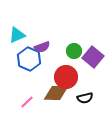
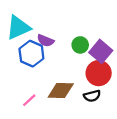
cyan triangle: (17, 35) -> (18, 28), size x1.4
purple semicircle: (42, 47) -> (45, 41), turned 42
red circle: (66, 77) -> (99, 73), moved

